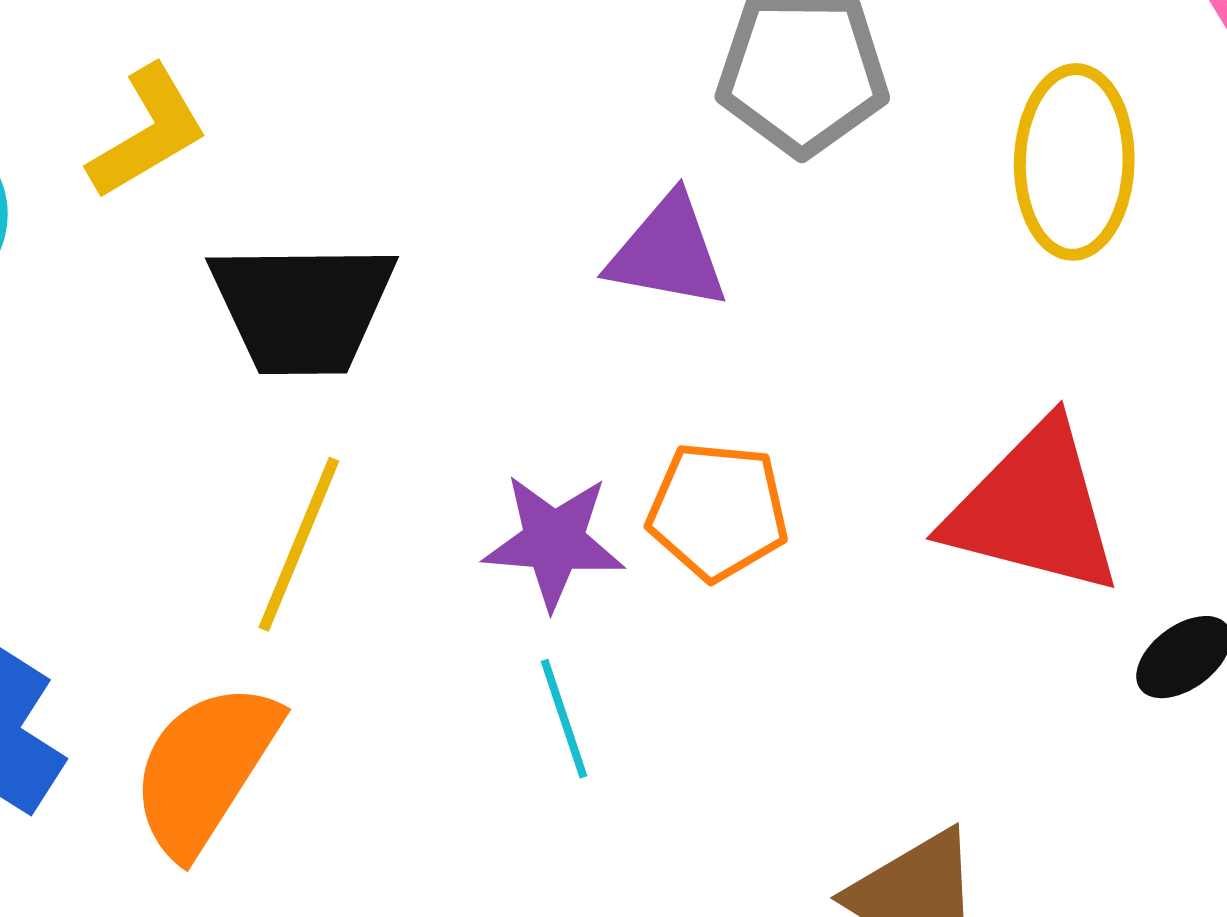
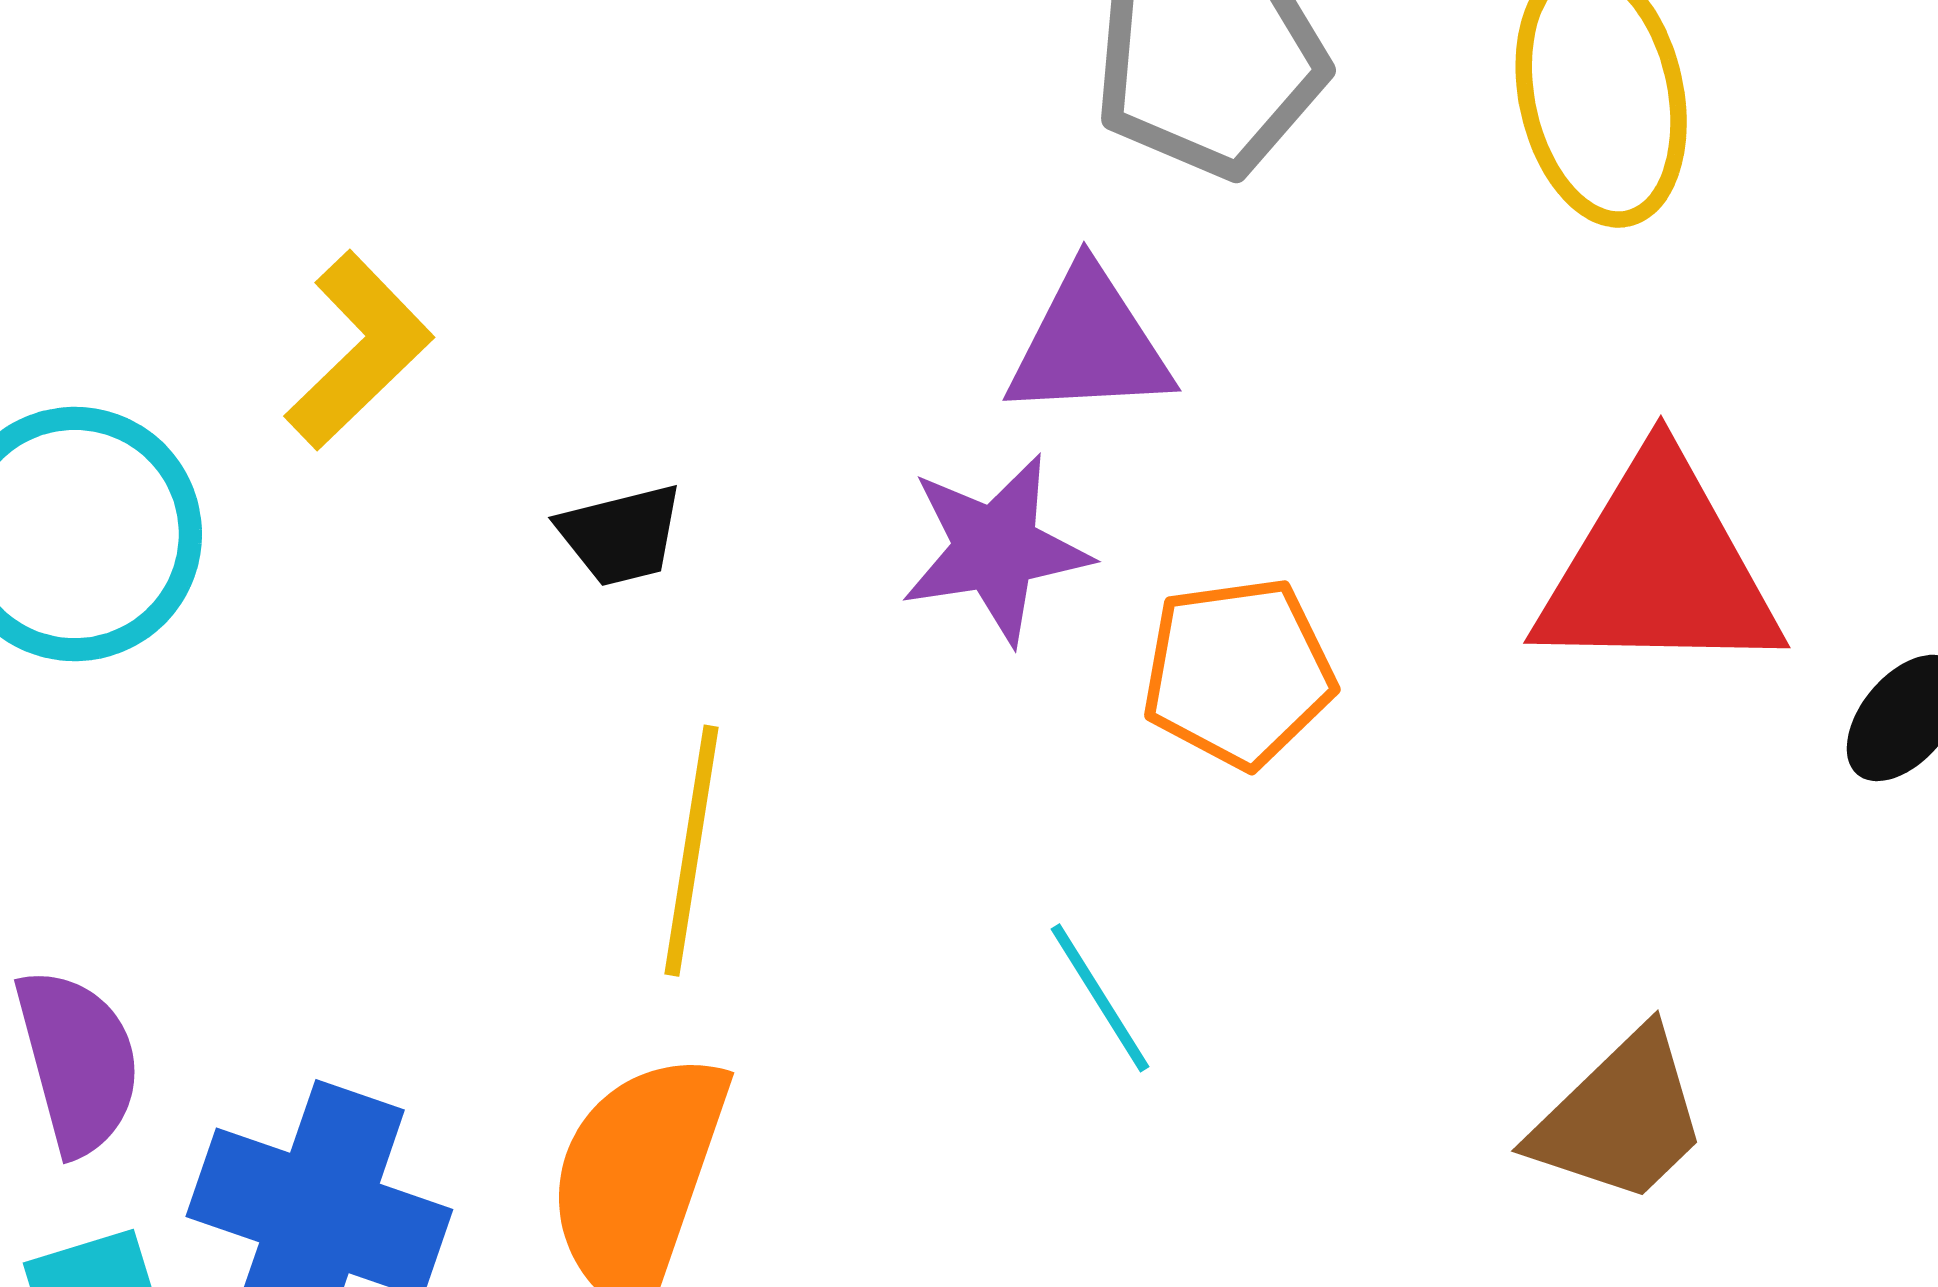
black trapezoid: (302, 308) -> (621, 535), size x0.5
purple star: (554, 541) -> (996, 549), moved

